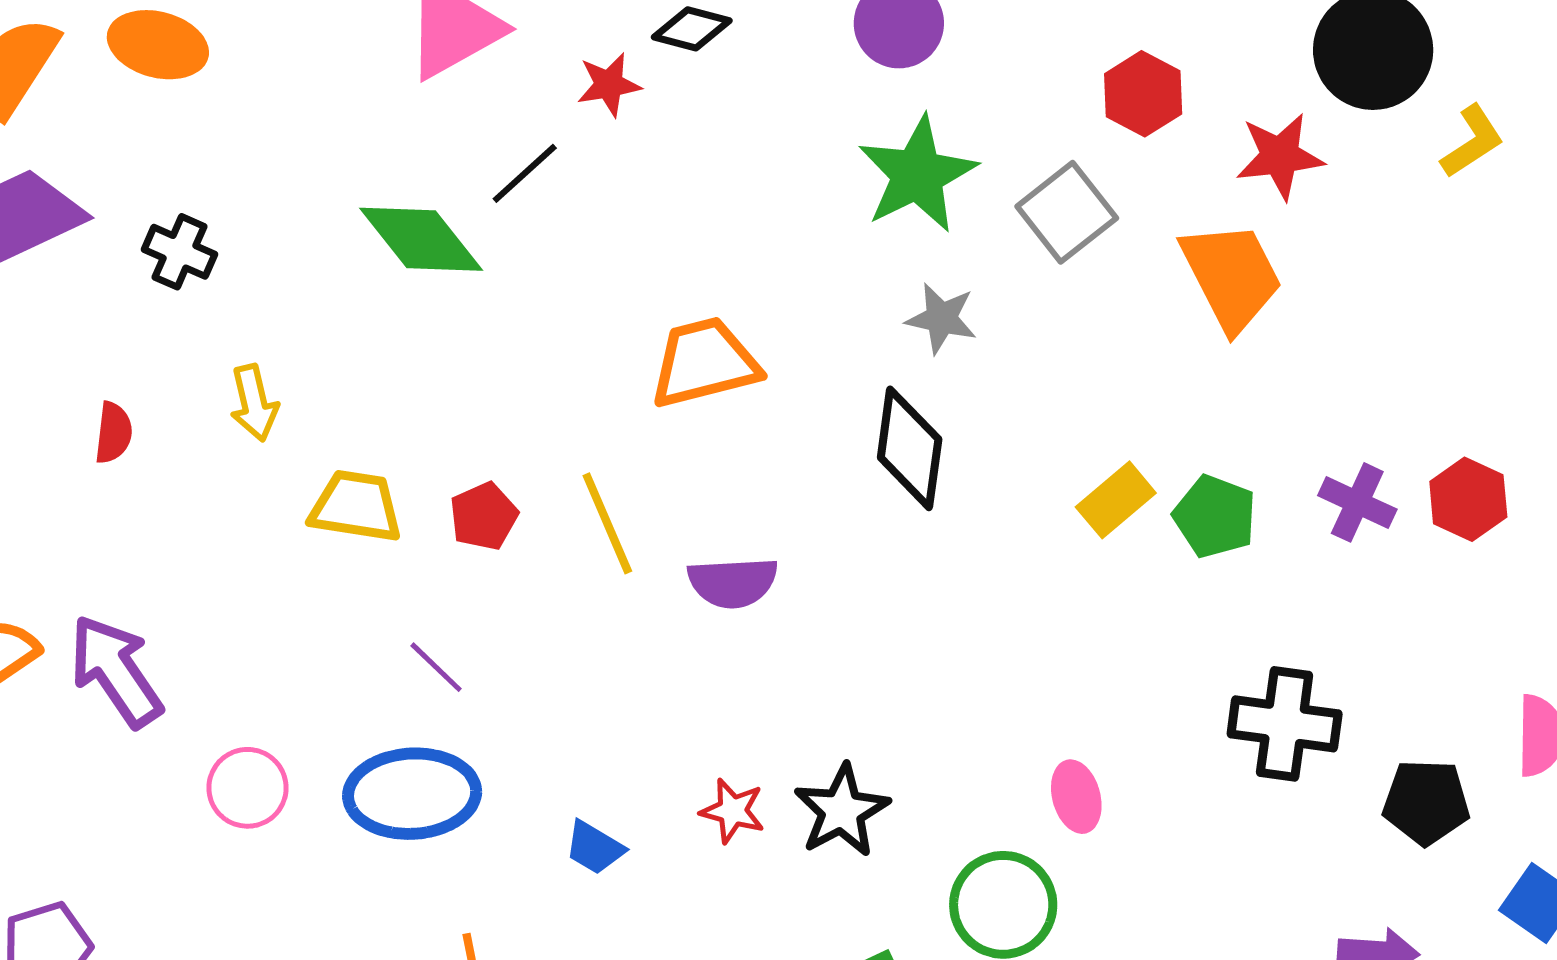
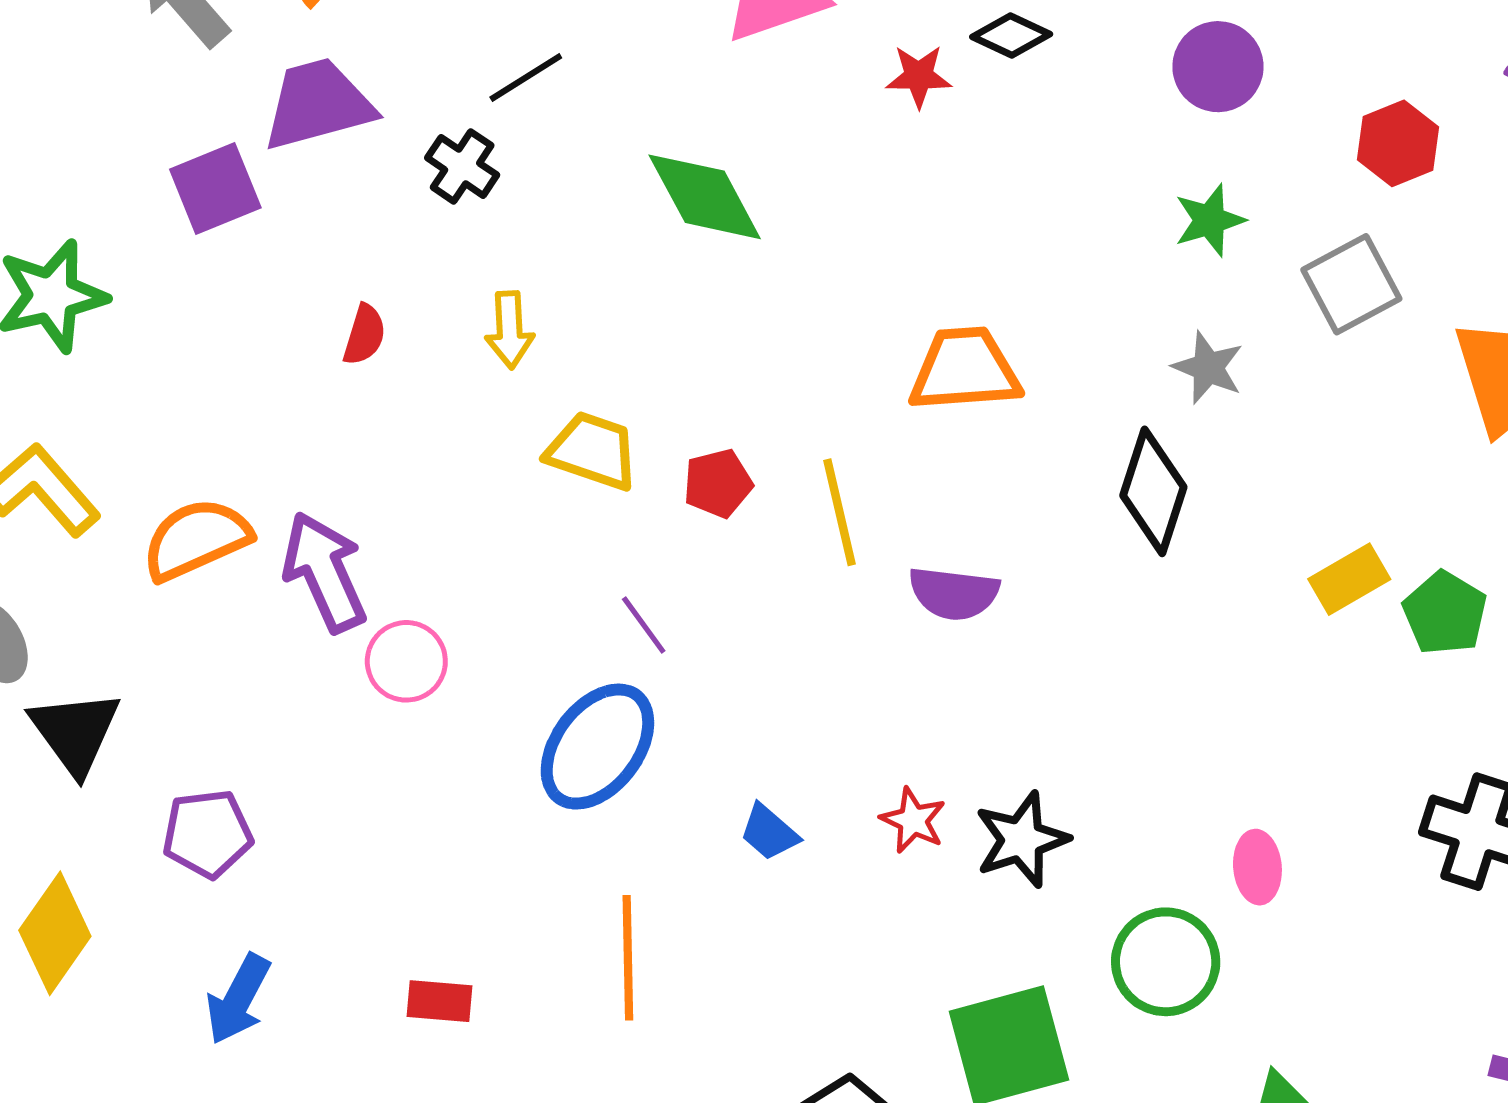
red hexagon: (1143, 94) -> (1398, 143), moved
black line: (525, 173) -> (526, 78), moved
green star: (917, 175) -> (1210, 220), size x0.6
pink circle: (248, 788) -> (406, 661), moved
blue ellipse: (412, 794) -> (597, 747), turned -60

